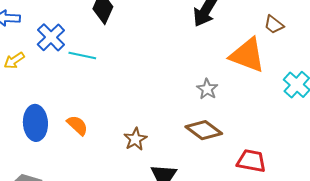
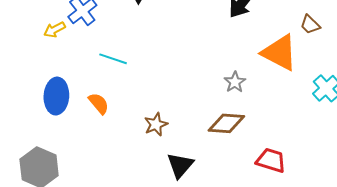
cyan line: (82, 56) -> (113, 59), moved
yellow arrow: (14, 61) -> (55, 30), moved
brown diamond: (204, 130) -> (226, 123), turned -39

